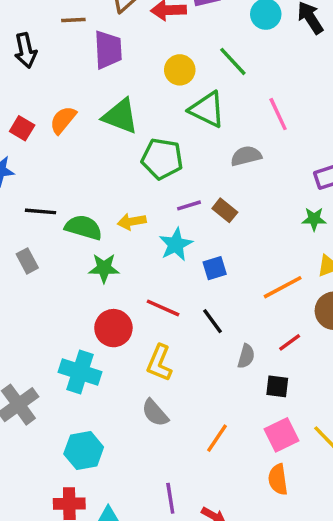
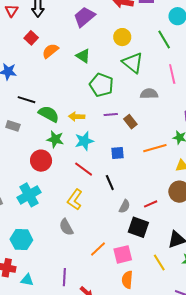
purple trapezoid: (108, 50) -> (84, 17), turned -140
green line: (233, 61) -> (164, 39), moved
green triangle: (120, 116) -> (83, 56), size x0.7
red square: (22, 128) -> (31, 38), moved
cyan star: (176, 244) -> (84, 141), moved
gray rectangle: (27, 261) -> (13, 126), turned -56
orange line: (283, 287) -> (155, 148), moved
red circle: (113, 328) -> (41, 161), moved
cyan cross: (80, 372) -> (29, 195), turned 30
black square: (277, 386) -> (138, 227), size x1.5
pink square: (281, 435) -> (123, 254), moved

